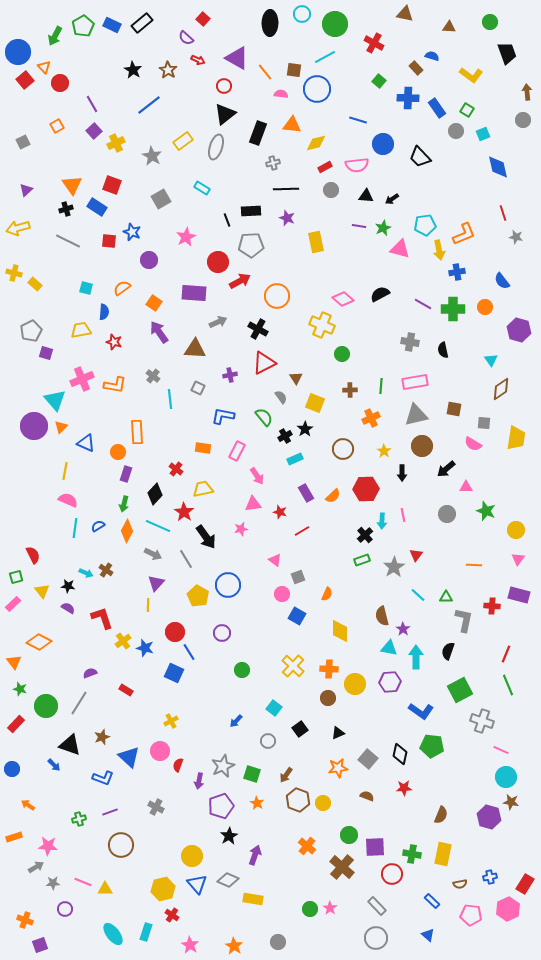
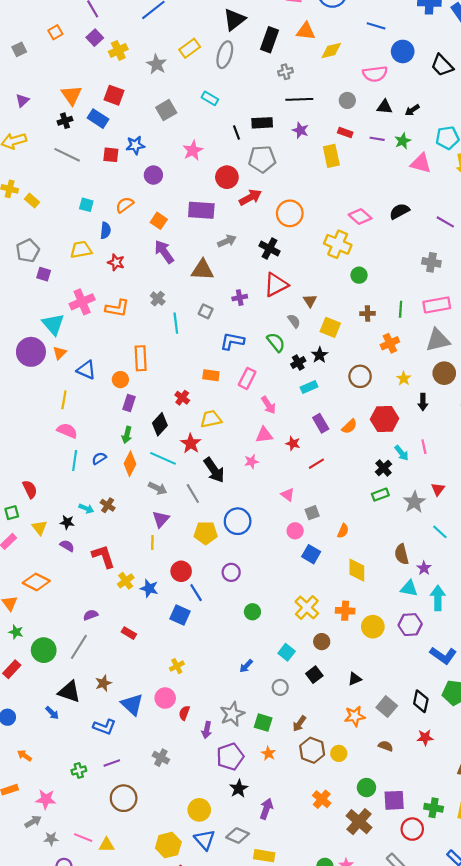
red rectangle: (325, 167) -> (345, 132), moved, turned 48
blue star: (132, 232) -> (135, 145), turned -30
cyan arrow: (382, 521) -> (402, 453), turned -42
yellow pentagon: (198, 596) -> (206, 533), turned -30
brown circle: (328, 698) -> (322, 642), moved

